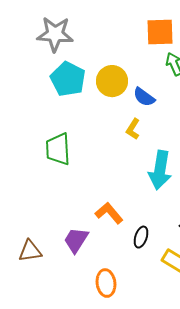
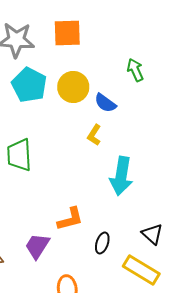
orange square: (160, 32) -> (67, 33), moved
orange L-shape: (109, 213) -> (70, 219), turned 116

